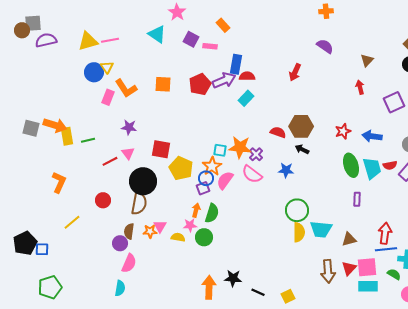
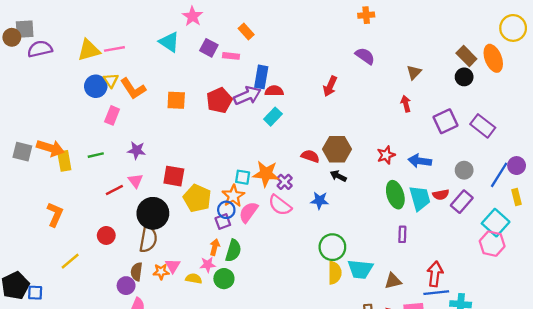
orange L-shape: (126, 88) -> (133, 89), moved
green line: (88, 140) -> (96, 155), moved

